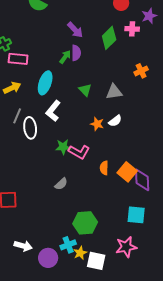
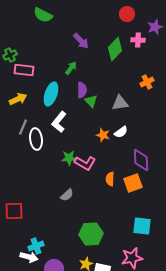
purple semicircle: (76, 53) -> (82, 90), moved
orange square: (127, 172) -> (133, 183), turned 30
purple diamond: (142, 180) -> (141, 160), moved
cyan cross: (68, 245) -> (36, 246), moved

